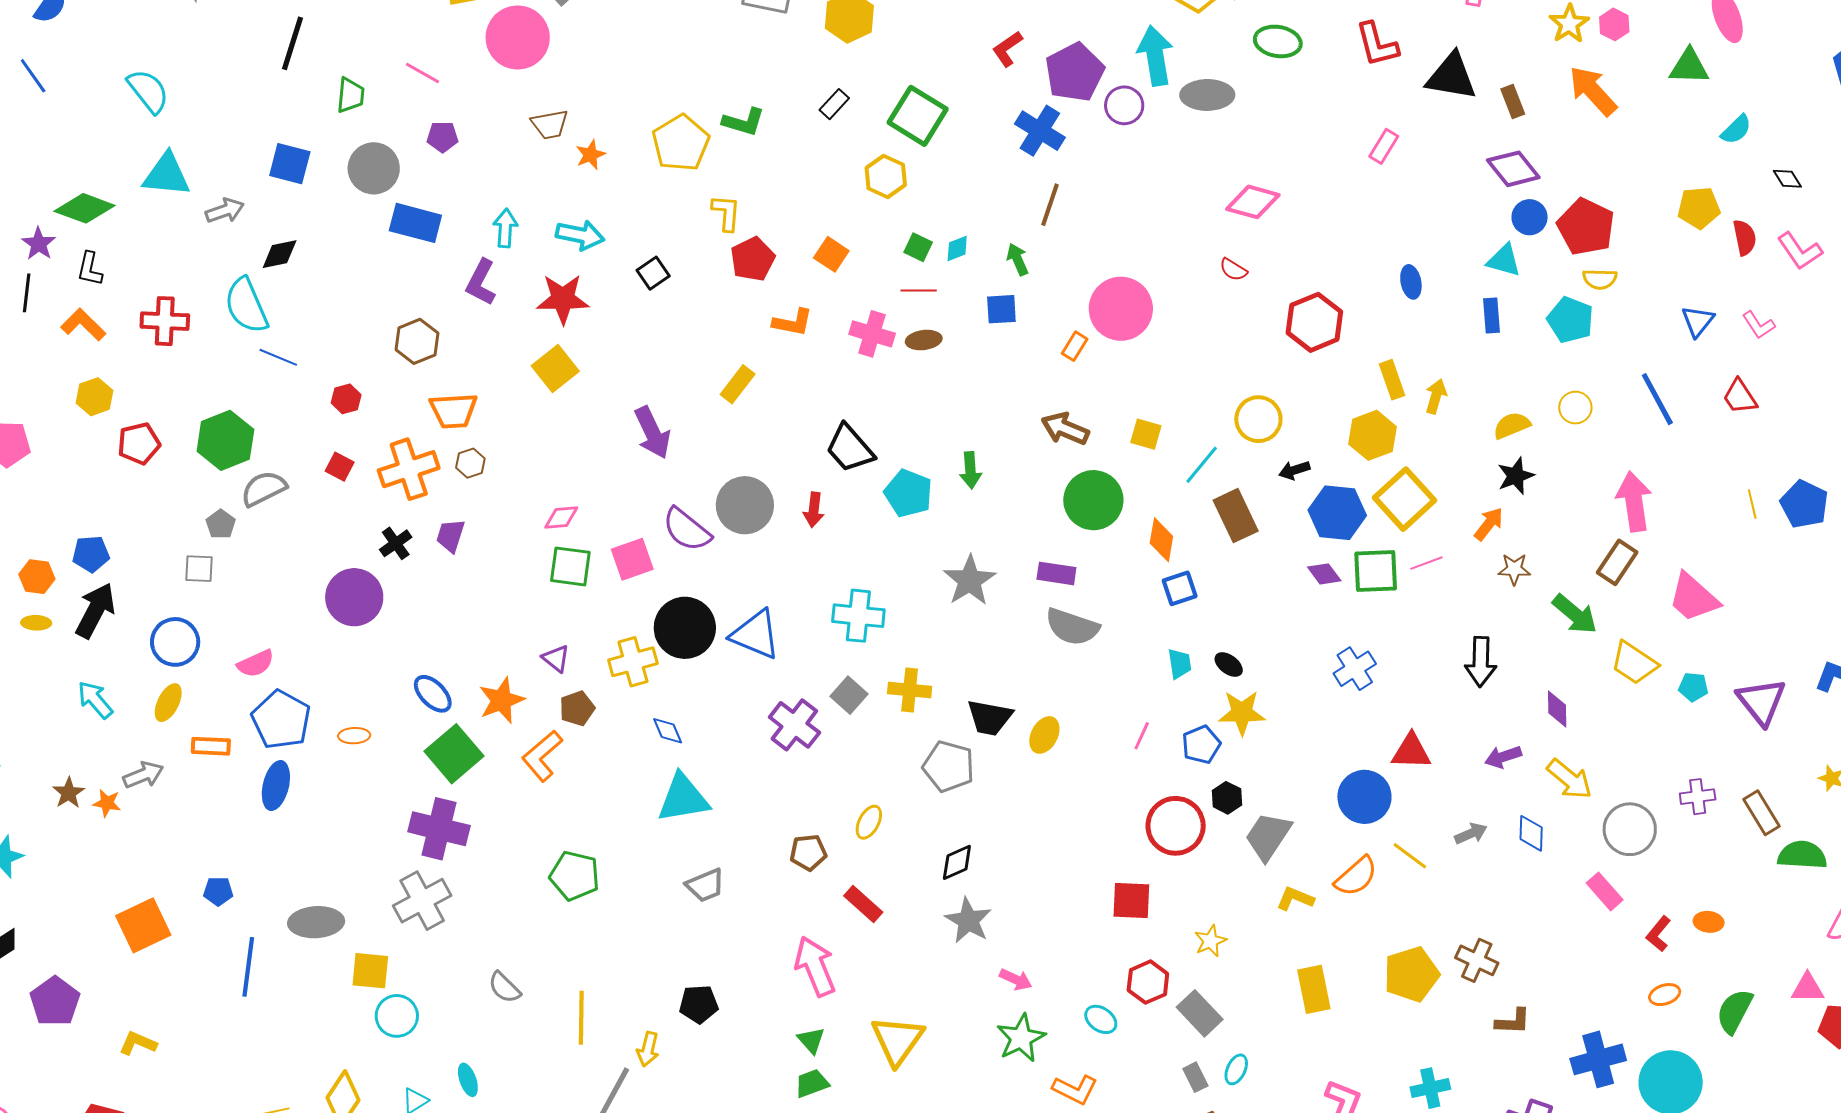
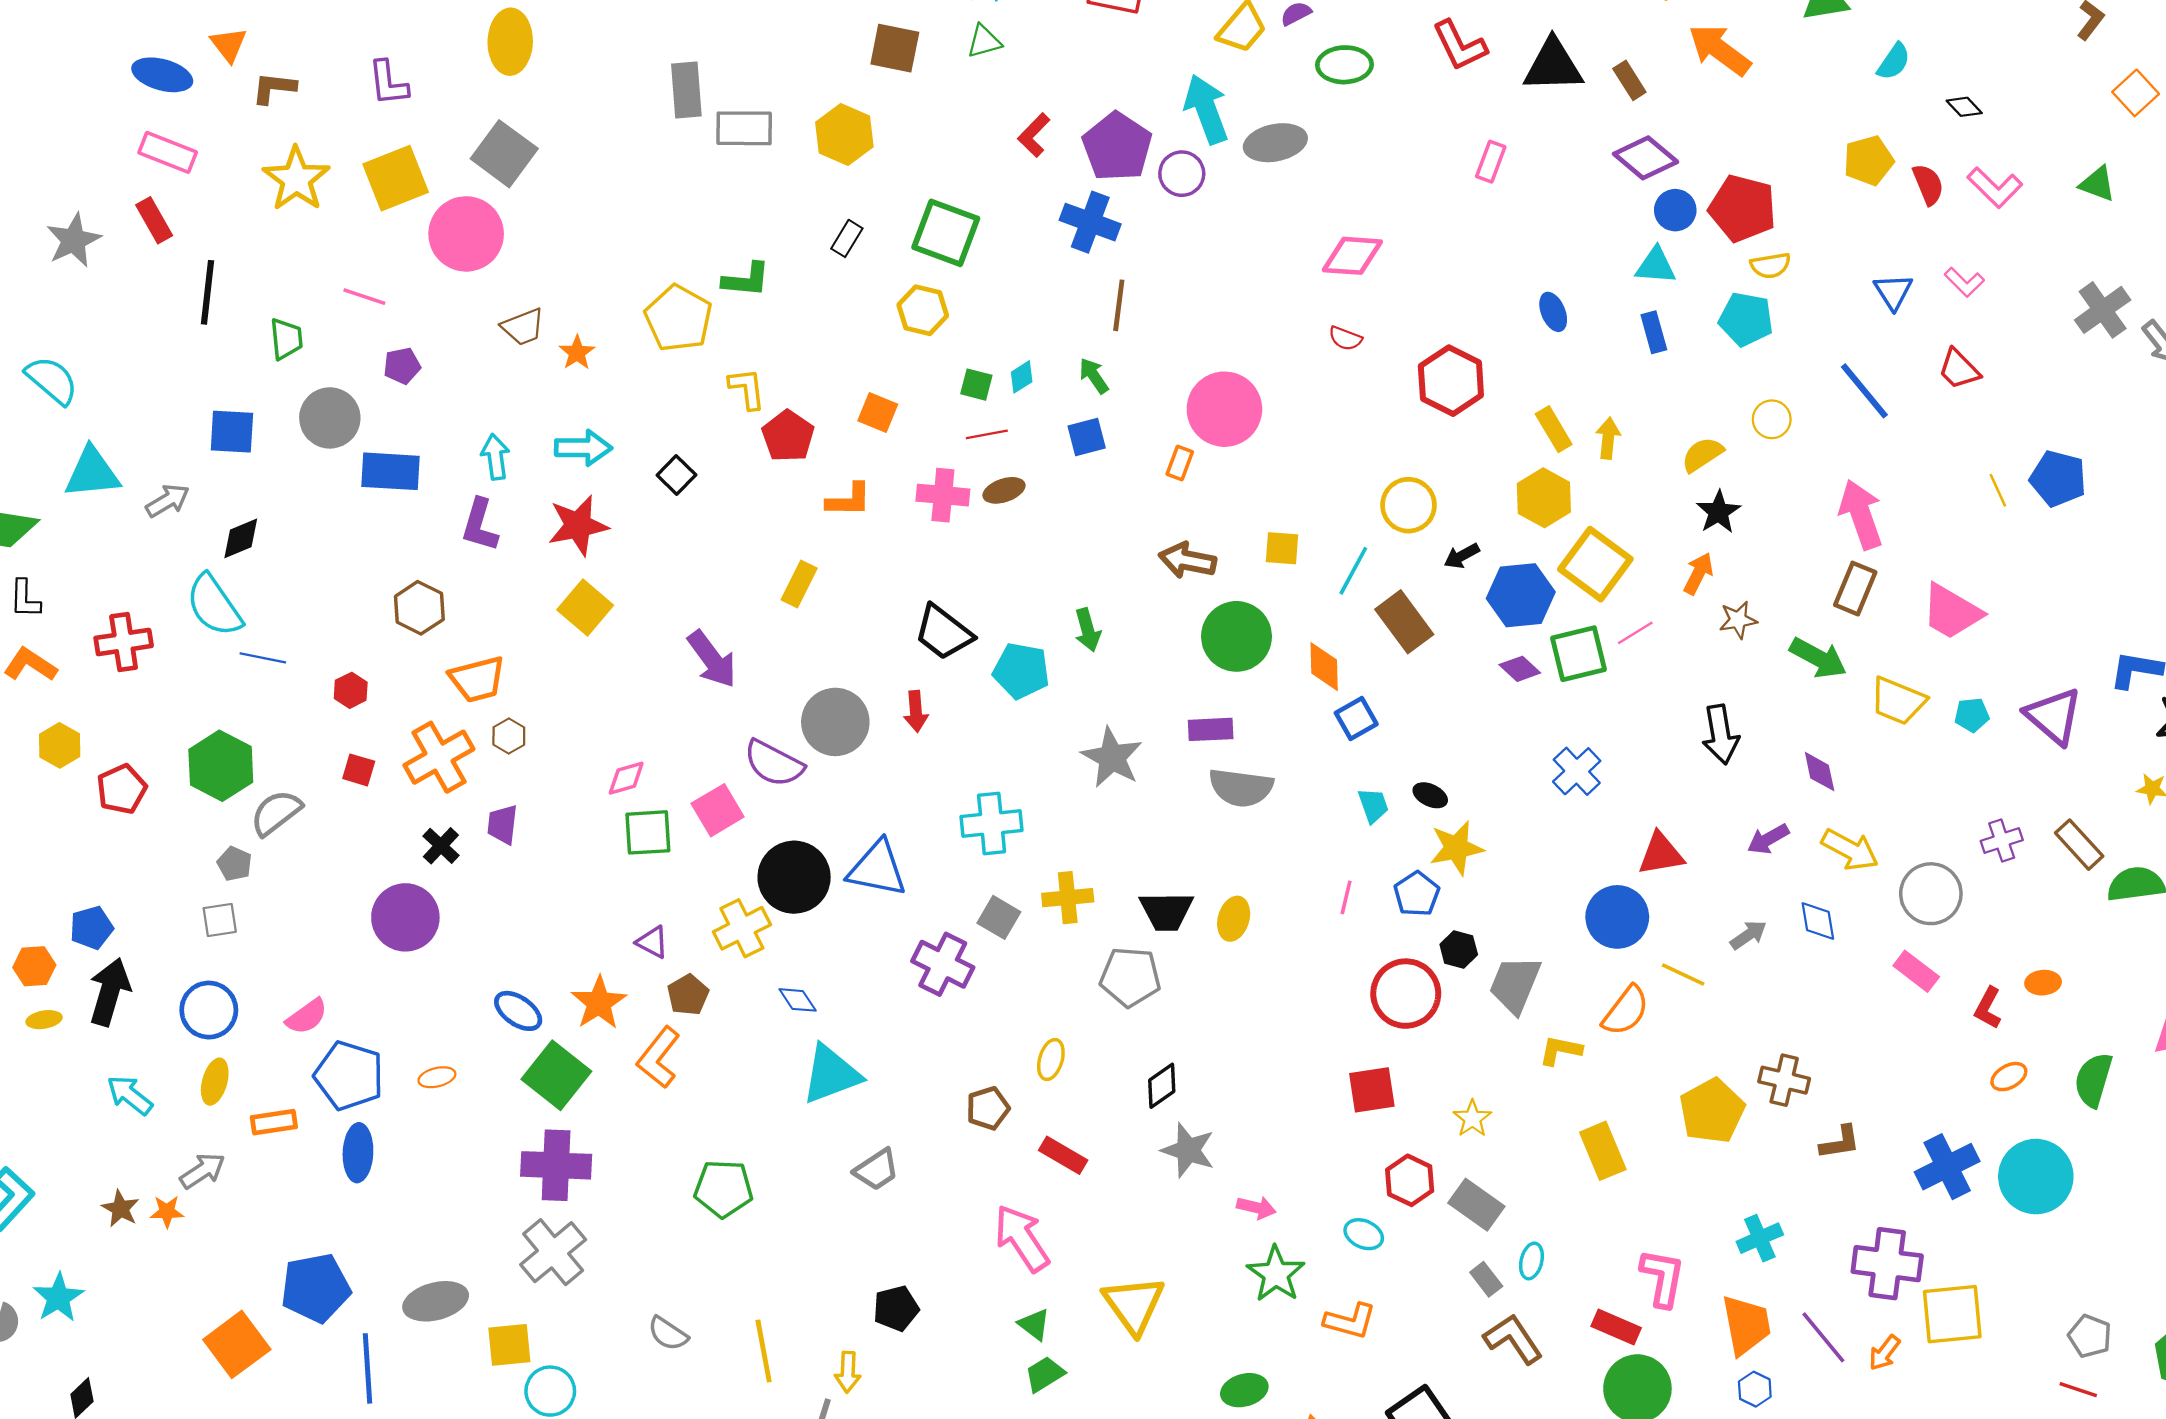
blue pentagon: (218, 891) -> (316, 1288), size x2.0

